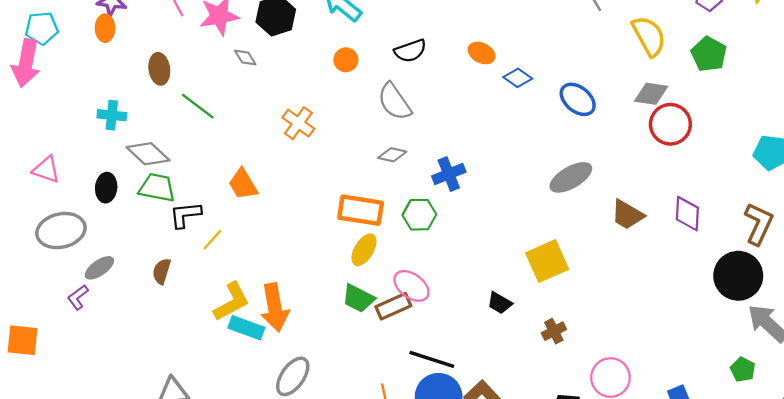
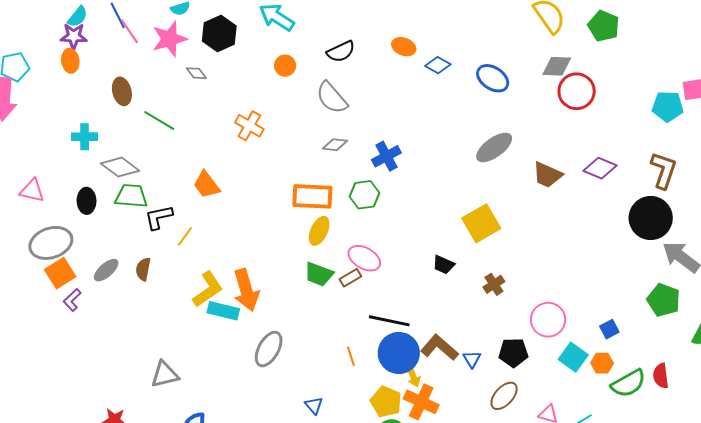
purple diamond: (687, 214) -> (600, 168), turned -64
gray ellipse: (99, 268) -> (106, 270), moved
brown rectangle: (393, 306) -> (350, 278), size x0.7
orange square: (22, 340) -> (60, 273), moved, turned -32
green pentagon: (743, 370) -> (664, 300), size x1.5

